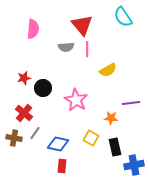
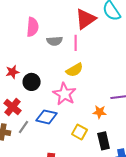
red triangle: (82, 25) -> (86, 19), moved, turned 35
pink semicircle: (33, 29) -> (33, 27), moved
yellow semicircle: (108, 70) -> (75, 70), moved
blue diamond: (58, 144) -> (47, 117), moved

